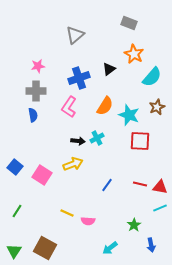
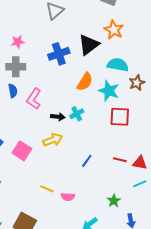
black triangle: (109, 69) -> (89, 45), size x1.6
cyan semicircle: (152, 77) -> (118, 65), moved, turned -120
pink L-shape: (69, 107) -> (34, 99), moved

